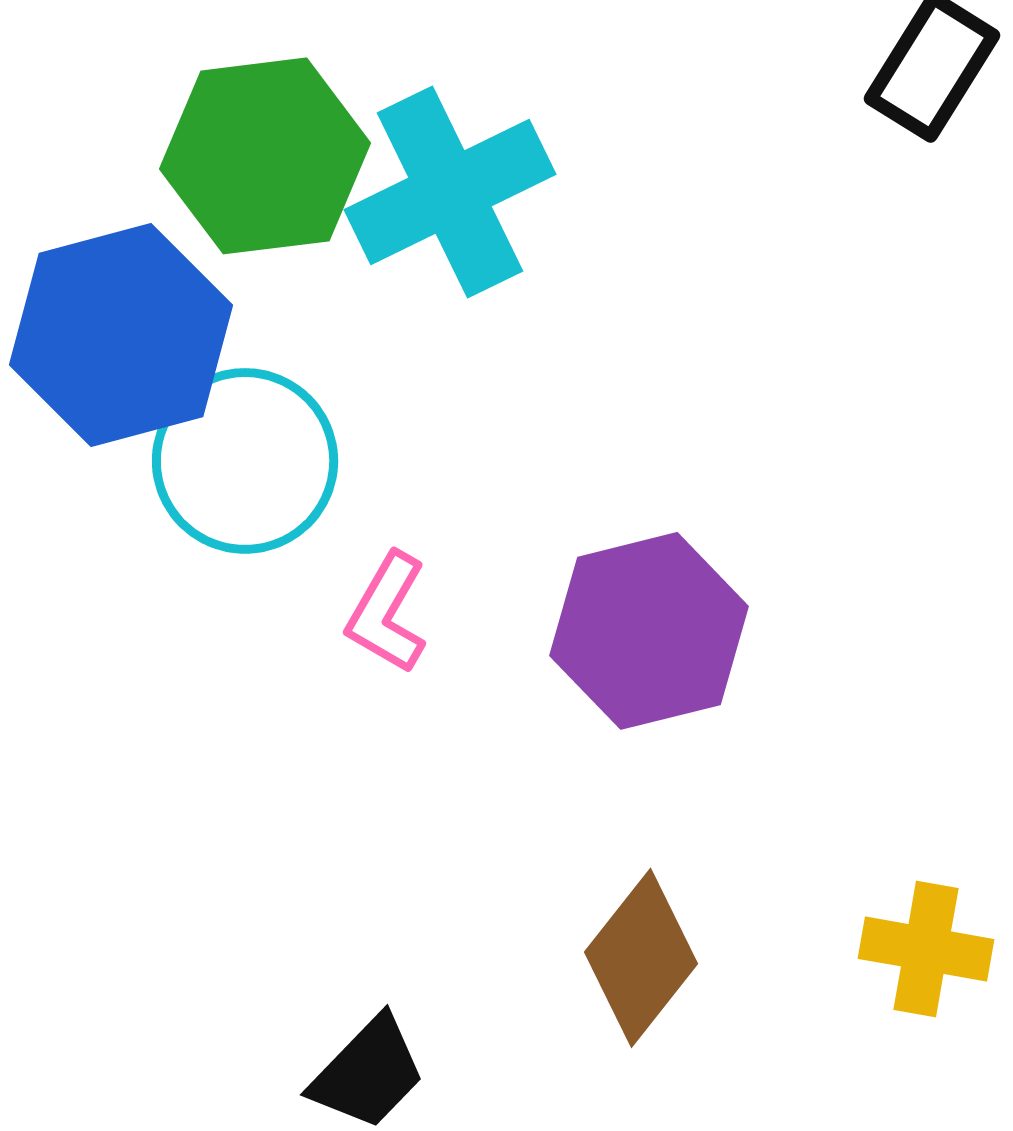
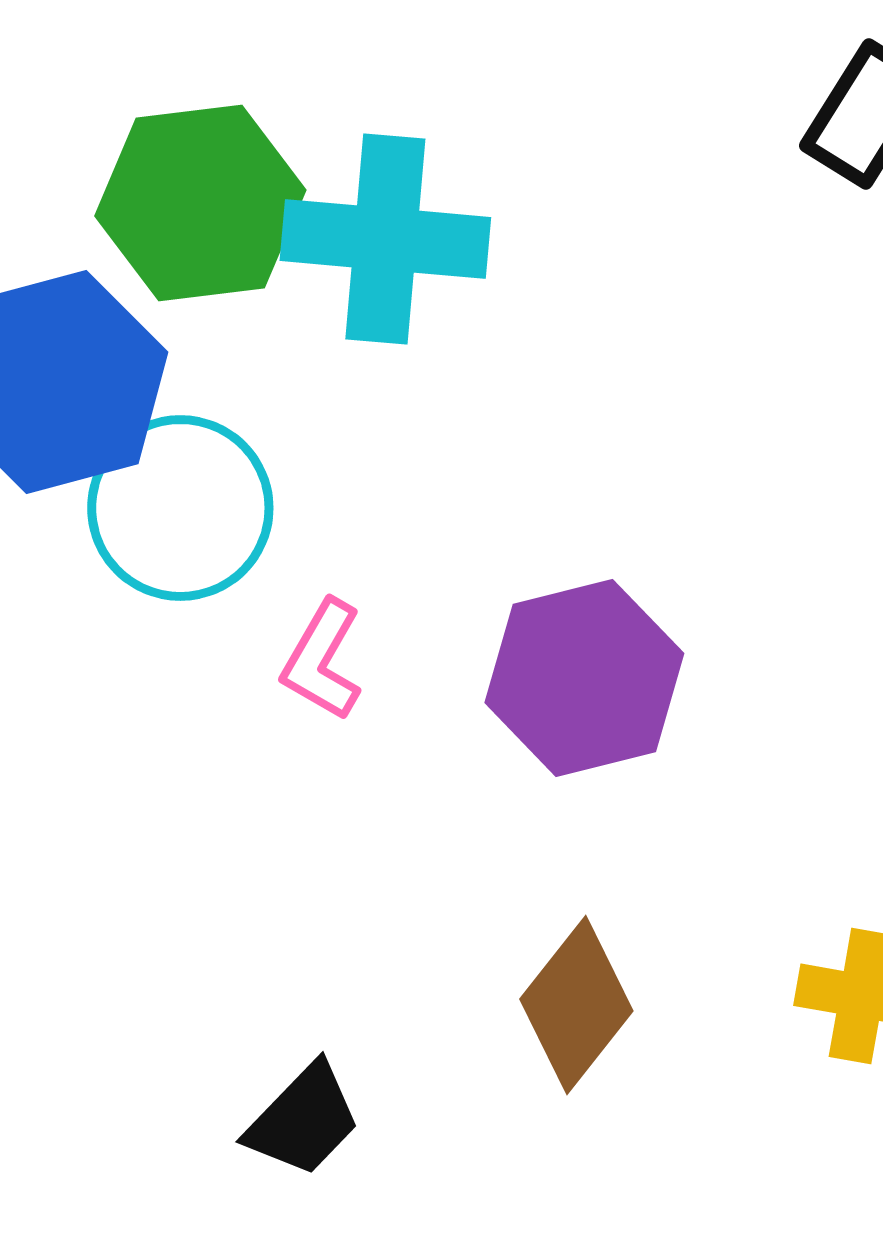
cyan cross: (450, 192) -> (385, 239), turned 31

